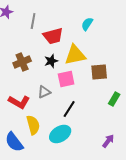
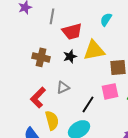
brown cross: (22, 62) -> (41, 57), turned 36
pink square: (66, 79) -> (110, 91), moved
red L-shape: (19, 102) -> (38, 97), turned 105

